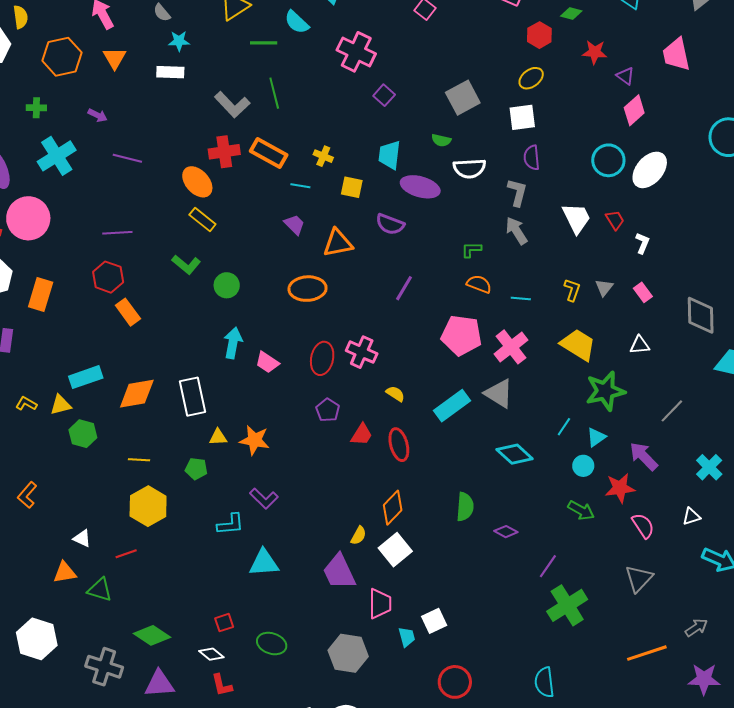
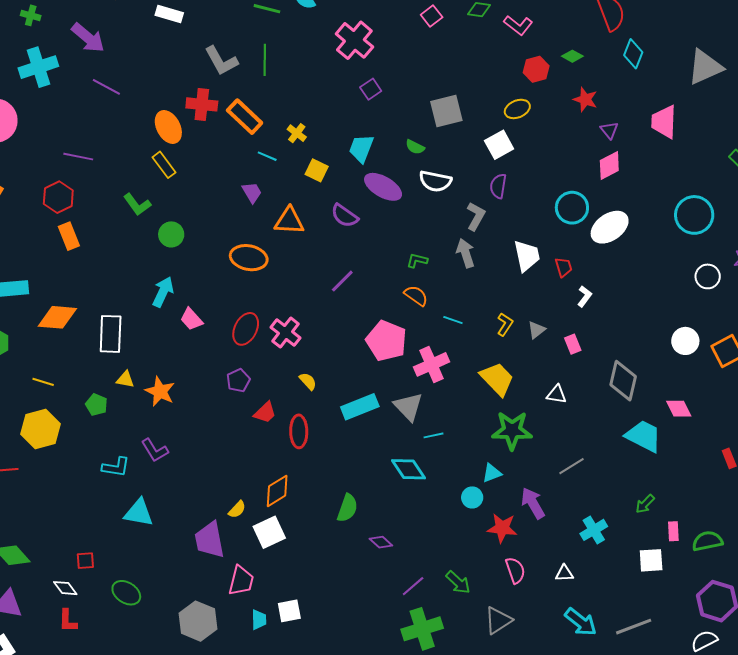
purple arrow: (98, 115) -> (88, 38), size x1.8
white square: (522, 117) -> (499, 145), turned -36
cyan line: (564, 427) -> (434, 435), moved, turned 30
green arrow: (581, 510) -> (458, 582), moved

